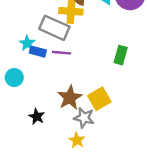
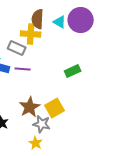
gray rectangle: (54, 28) -> (17, 48), size x0.7
green rectangle: (121, 55) -> (73, 71), turned 49

